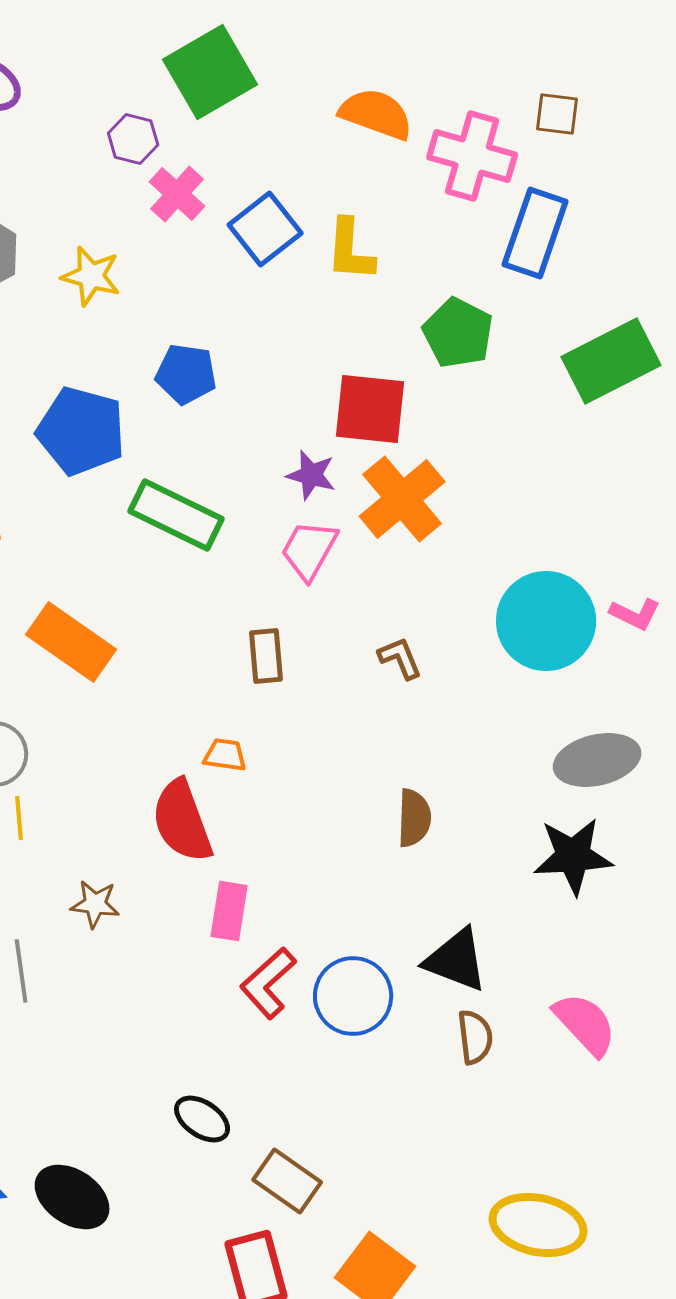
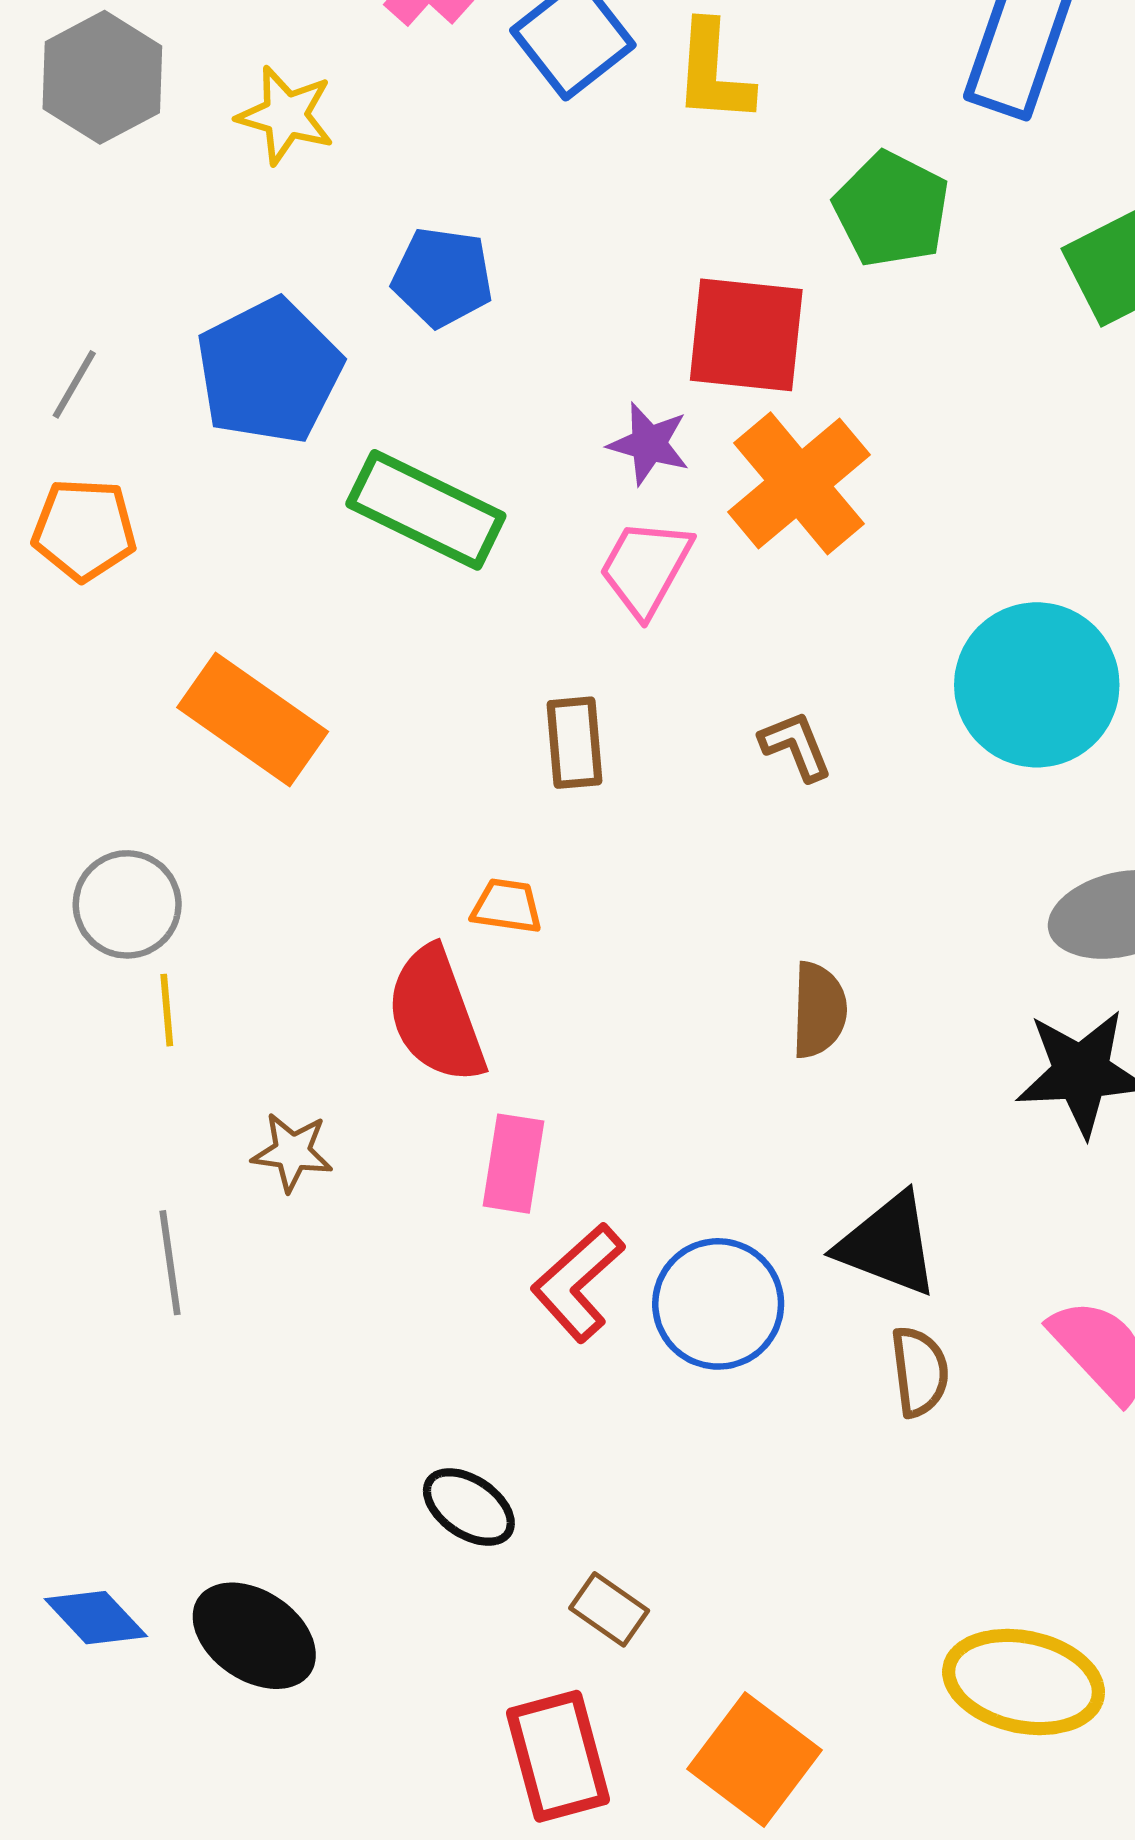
blue pentagon: (81, 431) -> (269, 371), turned 30
brown rectangle: (287, 1181) -> (609, 1609), size x0.7

